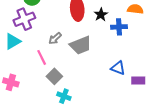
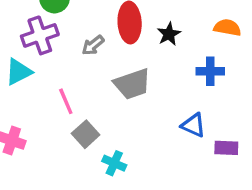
blue cross: (119, 27) -> (210, 71), moved
gray arrow: (55, 38) -> (93, 45), moved
cyan cross: (64, 96) -> (114, 163), moved

